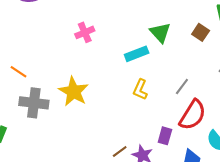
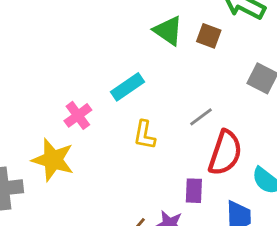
pink cross: (85, 32) -> (78, 115), moved
green triangle: (160, 33) -> (168, 31), moved
gray line: (182, 87) -> (201, 117), turned 30

